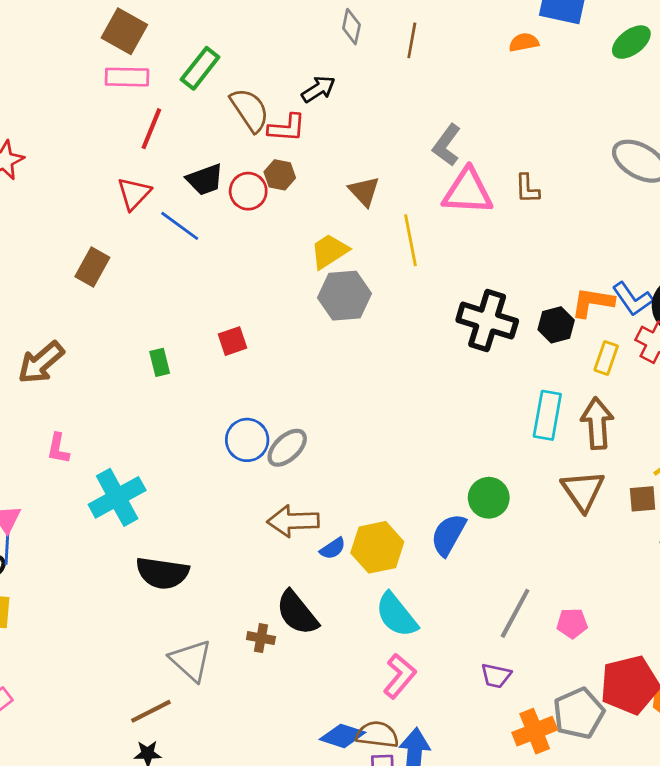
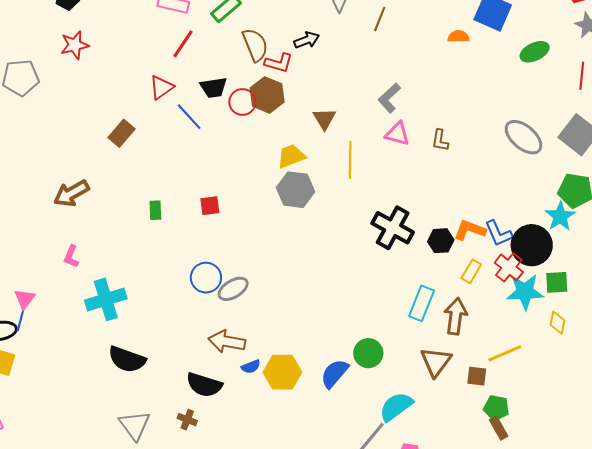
brown hexagon: (280, 175) -> (267, 95), size x1.6
pink triangle: (468, 192) -> (397, 134), size x0.7
black semicircle: (297, 613) -> (204, 385), moved, turned -45
cyan semicircle: (397, 615) -> (396, 407), moved, turned 81

